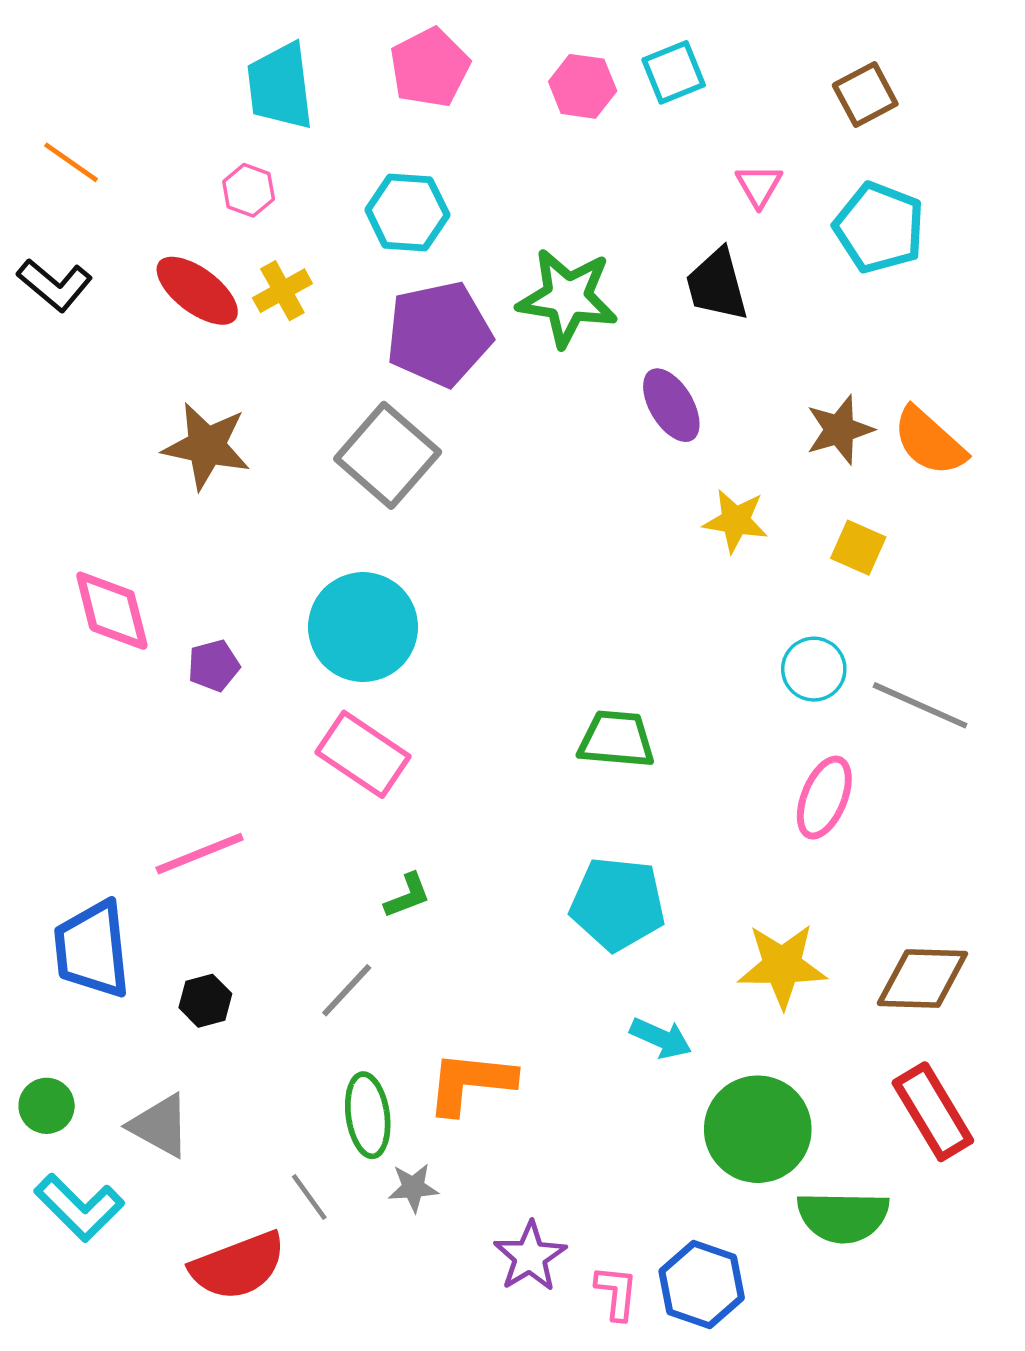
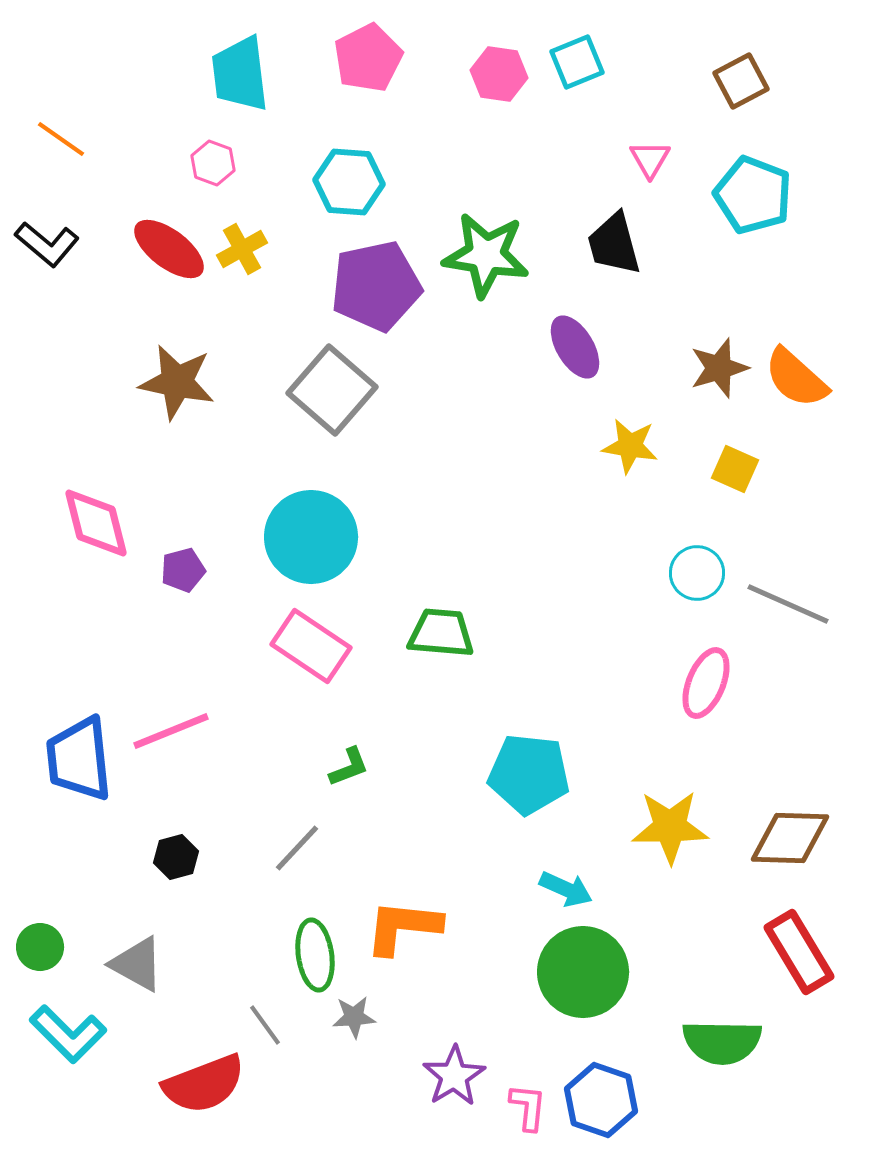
green trapezoid: (616, 739) -> (441, 633), moved
blue trapezoid: (92, 949) -> (79, 759), moved
green circle: (758, 1129) -> (583, 972), moved

